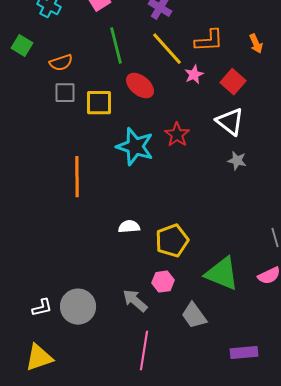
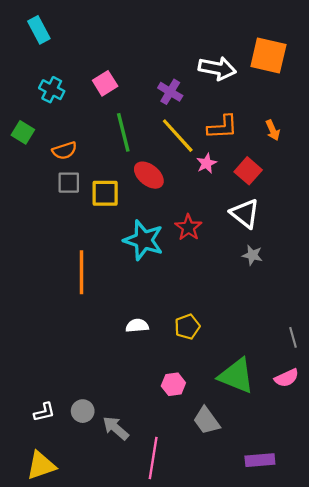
yellow pentagon: (172, 241) -> (187, 327), moved, size x0.7
gray arrow: (135, 301) -> (116, 428), moved
gray circle: (78, 307) -> (83, 411), size x0.6

